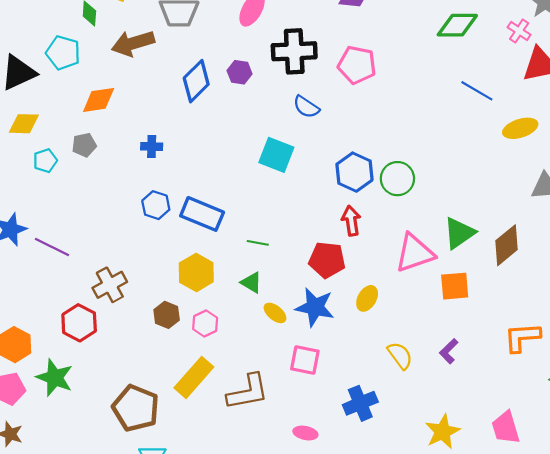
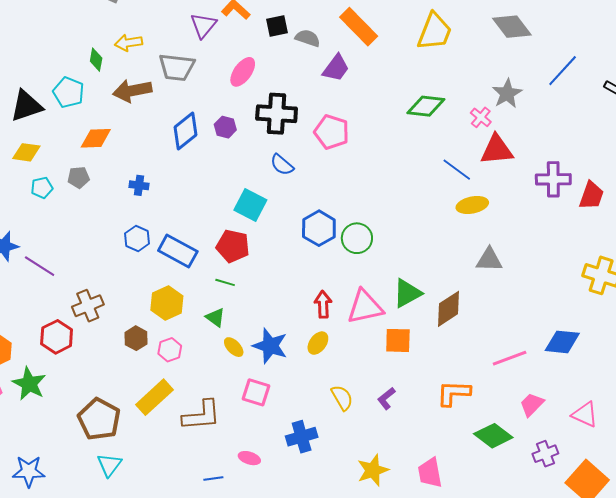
blue line: (477, 91) -> (457, 170), moved
red arrow: (351, 221) -> (323, 304), moved
red pentagon: (327, 260) -> (233, 246), moved

